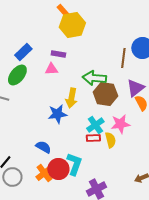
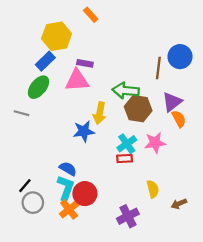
yellow hexagon: (72, 25) -> (57, 36), moved
pink triangle: (51, 69) -> (77, 80), size x1.6
yellow semicircle: (110, 140) -> (153, 189), moved
cyan L-shape: (74, 164) -> (66, 188), moved
orange cross: (44, 173) -> (69, 209), moved

